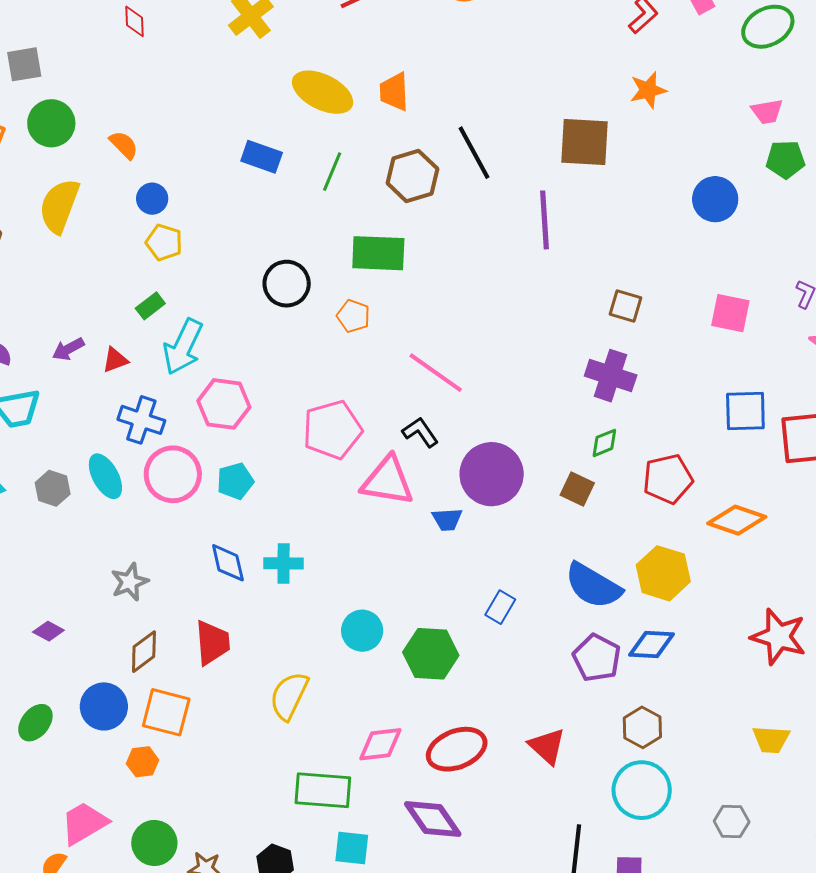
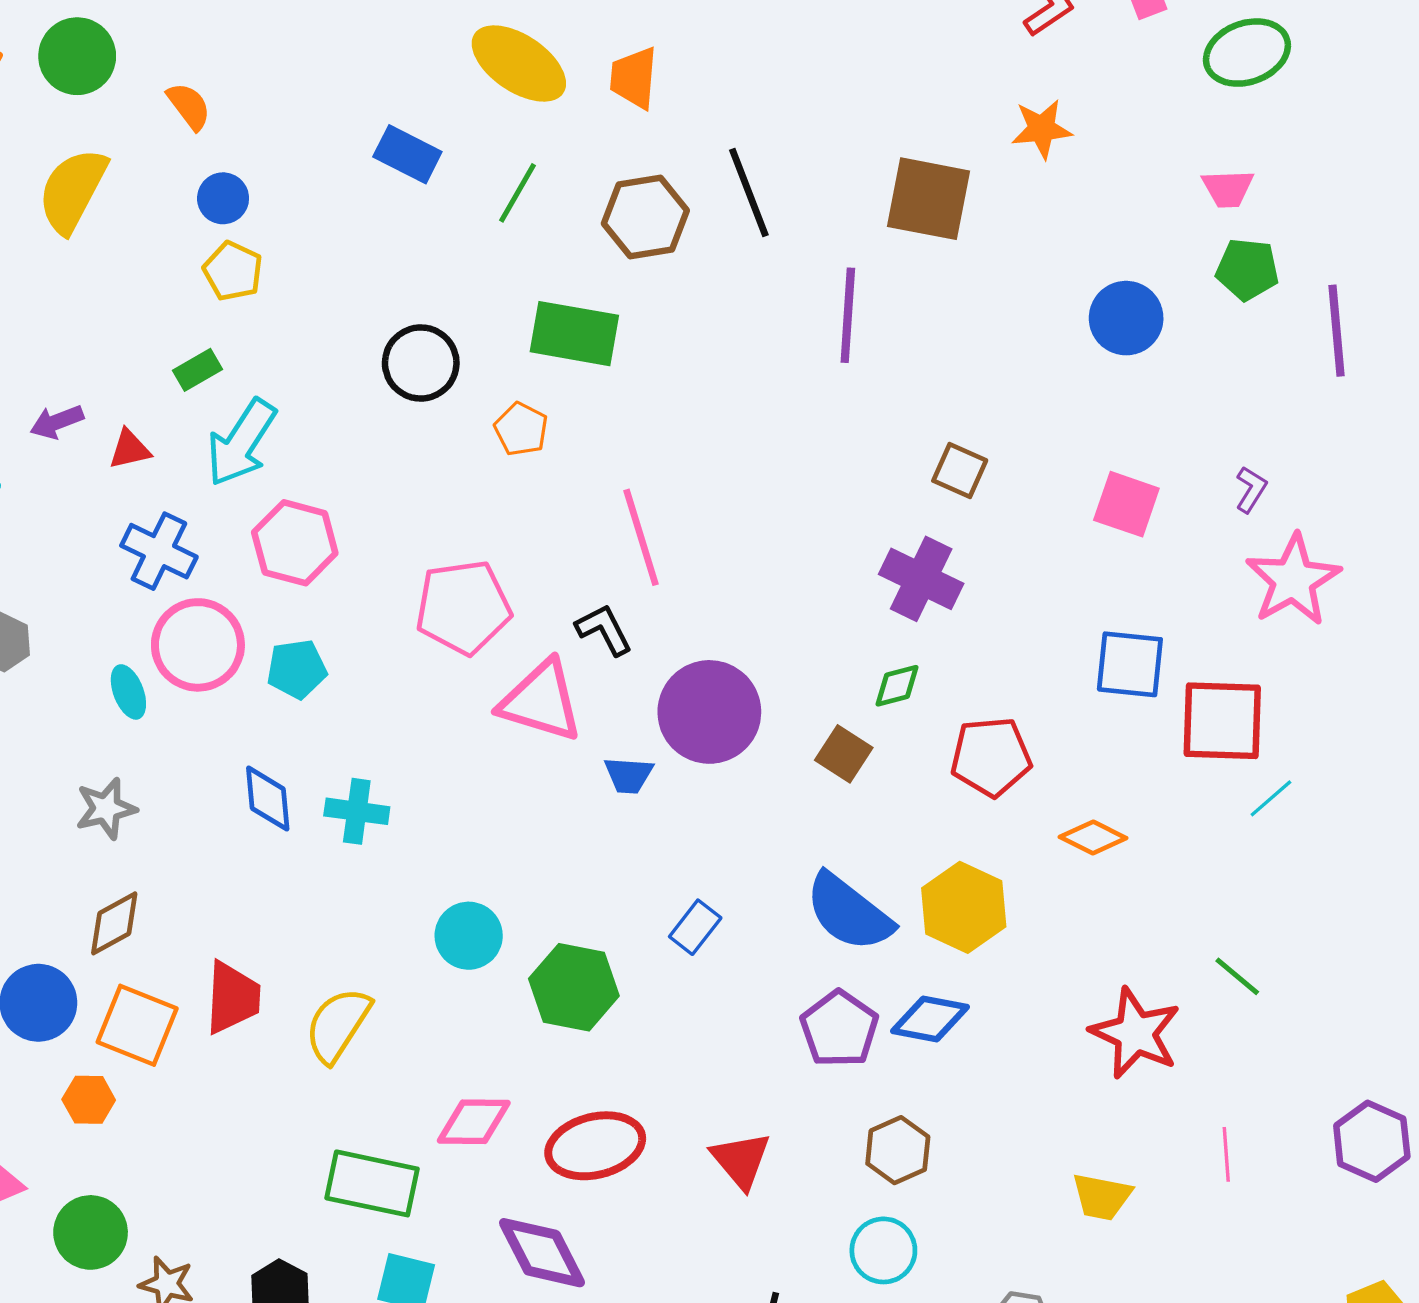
pink line: (436, 373) -> (641, 537), turned 30
cyan ellipse: (105, 476) -> (128, 692), moved, size x0.7
orange diamond: (737, 520) -> (1093, 838), size x0.7
red trapezoid: (212, 643) -> (233, 998), moved
cyan circle: (642, 790) -> (883, 1250), size x0.7

